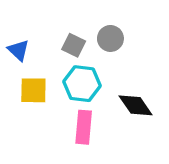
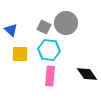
gray circle: (110, 38) -> (66, 23), size x1.5
black diamond: (136, 105) -> (87, 74), moved

